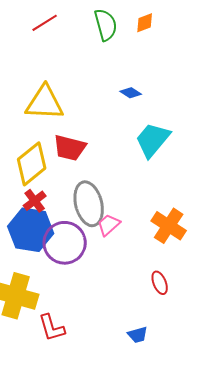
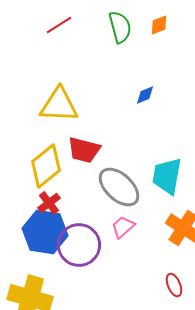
blue diamond: (131, 93) -> (145, 95), turned -55
cyan trapezoid: (153, 140) -> (167, 176), moved, turned -30
gray ellipse: (89, 204) -> (119, 187), moved, turned -33

